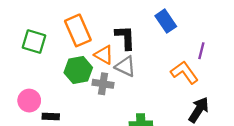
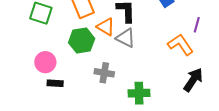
gray cross: (103, 84) -> (104, 73), moved
pink circle: (29, 101) -> (45, 62), moved

